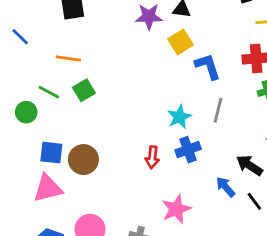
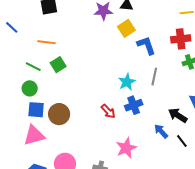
green circle: (26, 112) -> (30, 88), moved
red arrow: (152, 157) -> (108, 111), turned -49

